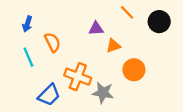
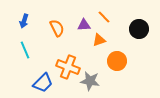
orange line: (127, 12) -> (104, 17), moved
black circle: (159, 22) -> (139, 29), moved
orange semicircle: (53, 42) -> (57, 28), moved

